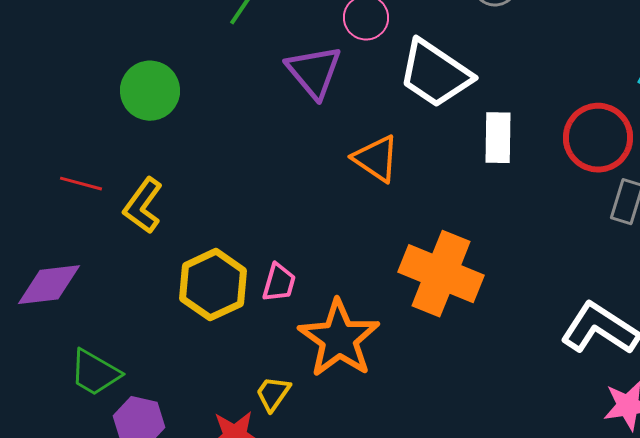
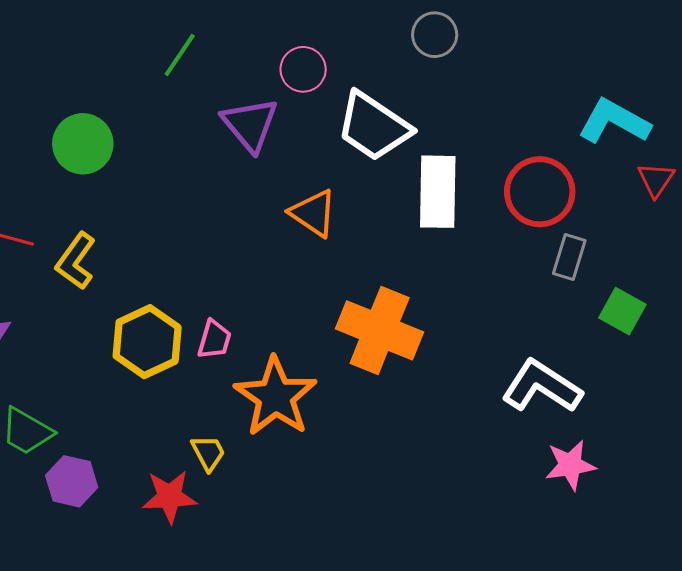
white rectangle: (498, 138) -> (438, 192), size x1.4
yellow trapezoid: (273, 394) -> (208, 453), turned 117

